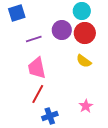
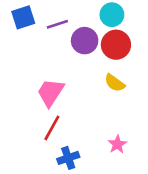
purple line: (34, 39) -> (57, 24), moved
pink trapezoid: (37, 68) -> (50, 92), turned 45

